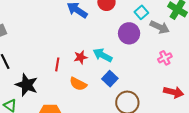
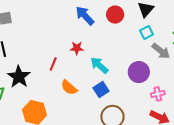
purple circle: (129, 33) -> (139, 72), moved
red star: (81, 57) -> (77, 48), moved
pink cross: (165, 58) -> (158, 94), moved

